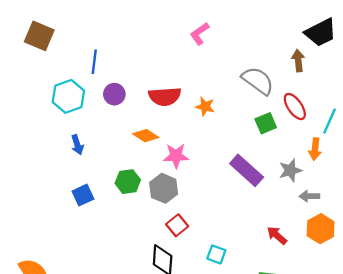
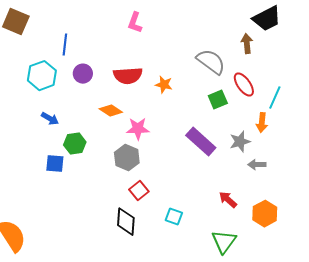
pink L-shape: (200, 34) -> (135, 23), moved, turned -35
blue arrow: (77, 145) -> (50, 119), turned -42
green hexagon: (128, 182) -> (75, 144), moved
blue square: (83, 195) -> (55, 164), turned 30
orange hexagon: (321, 229) -> (265, 214), moved

